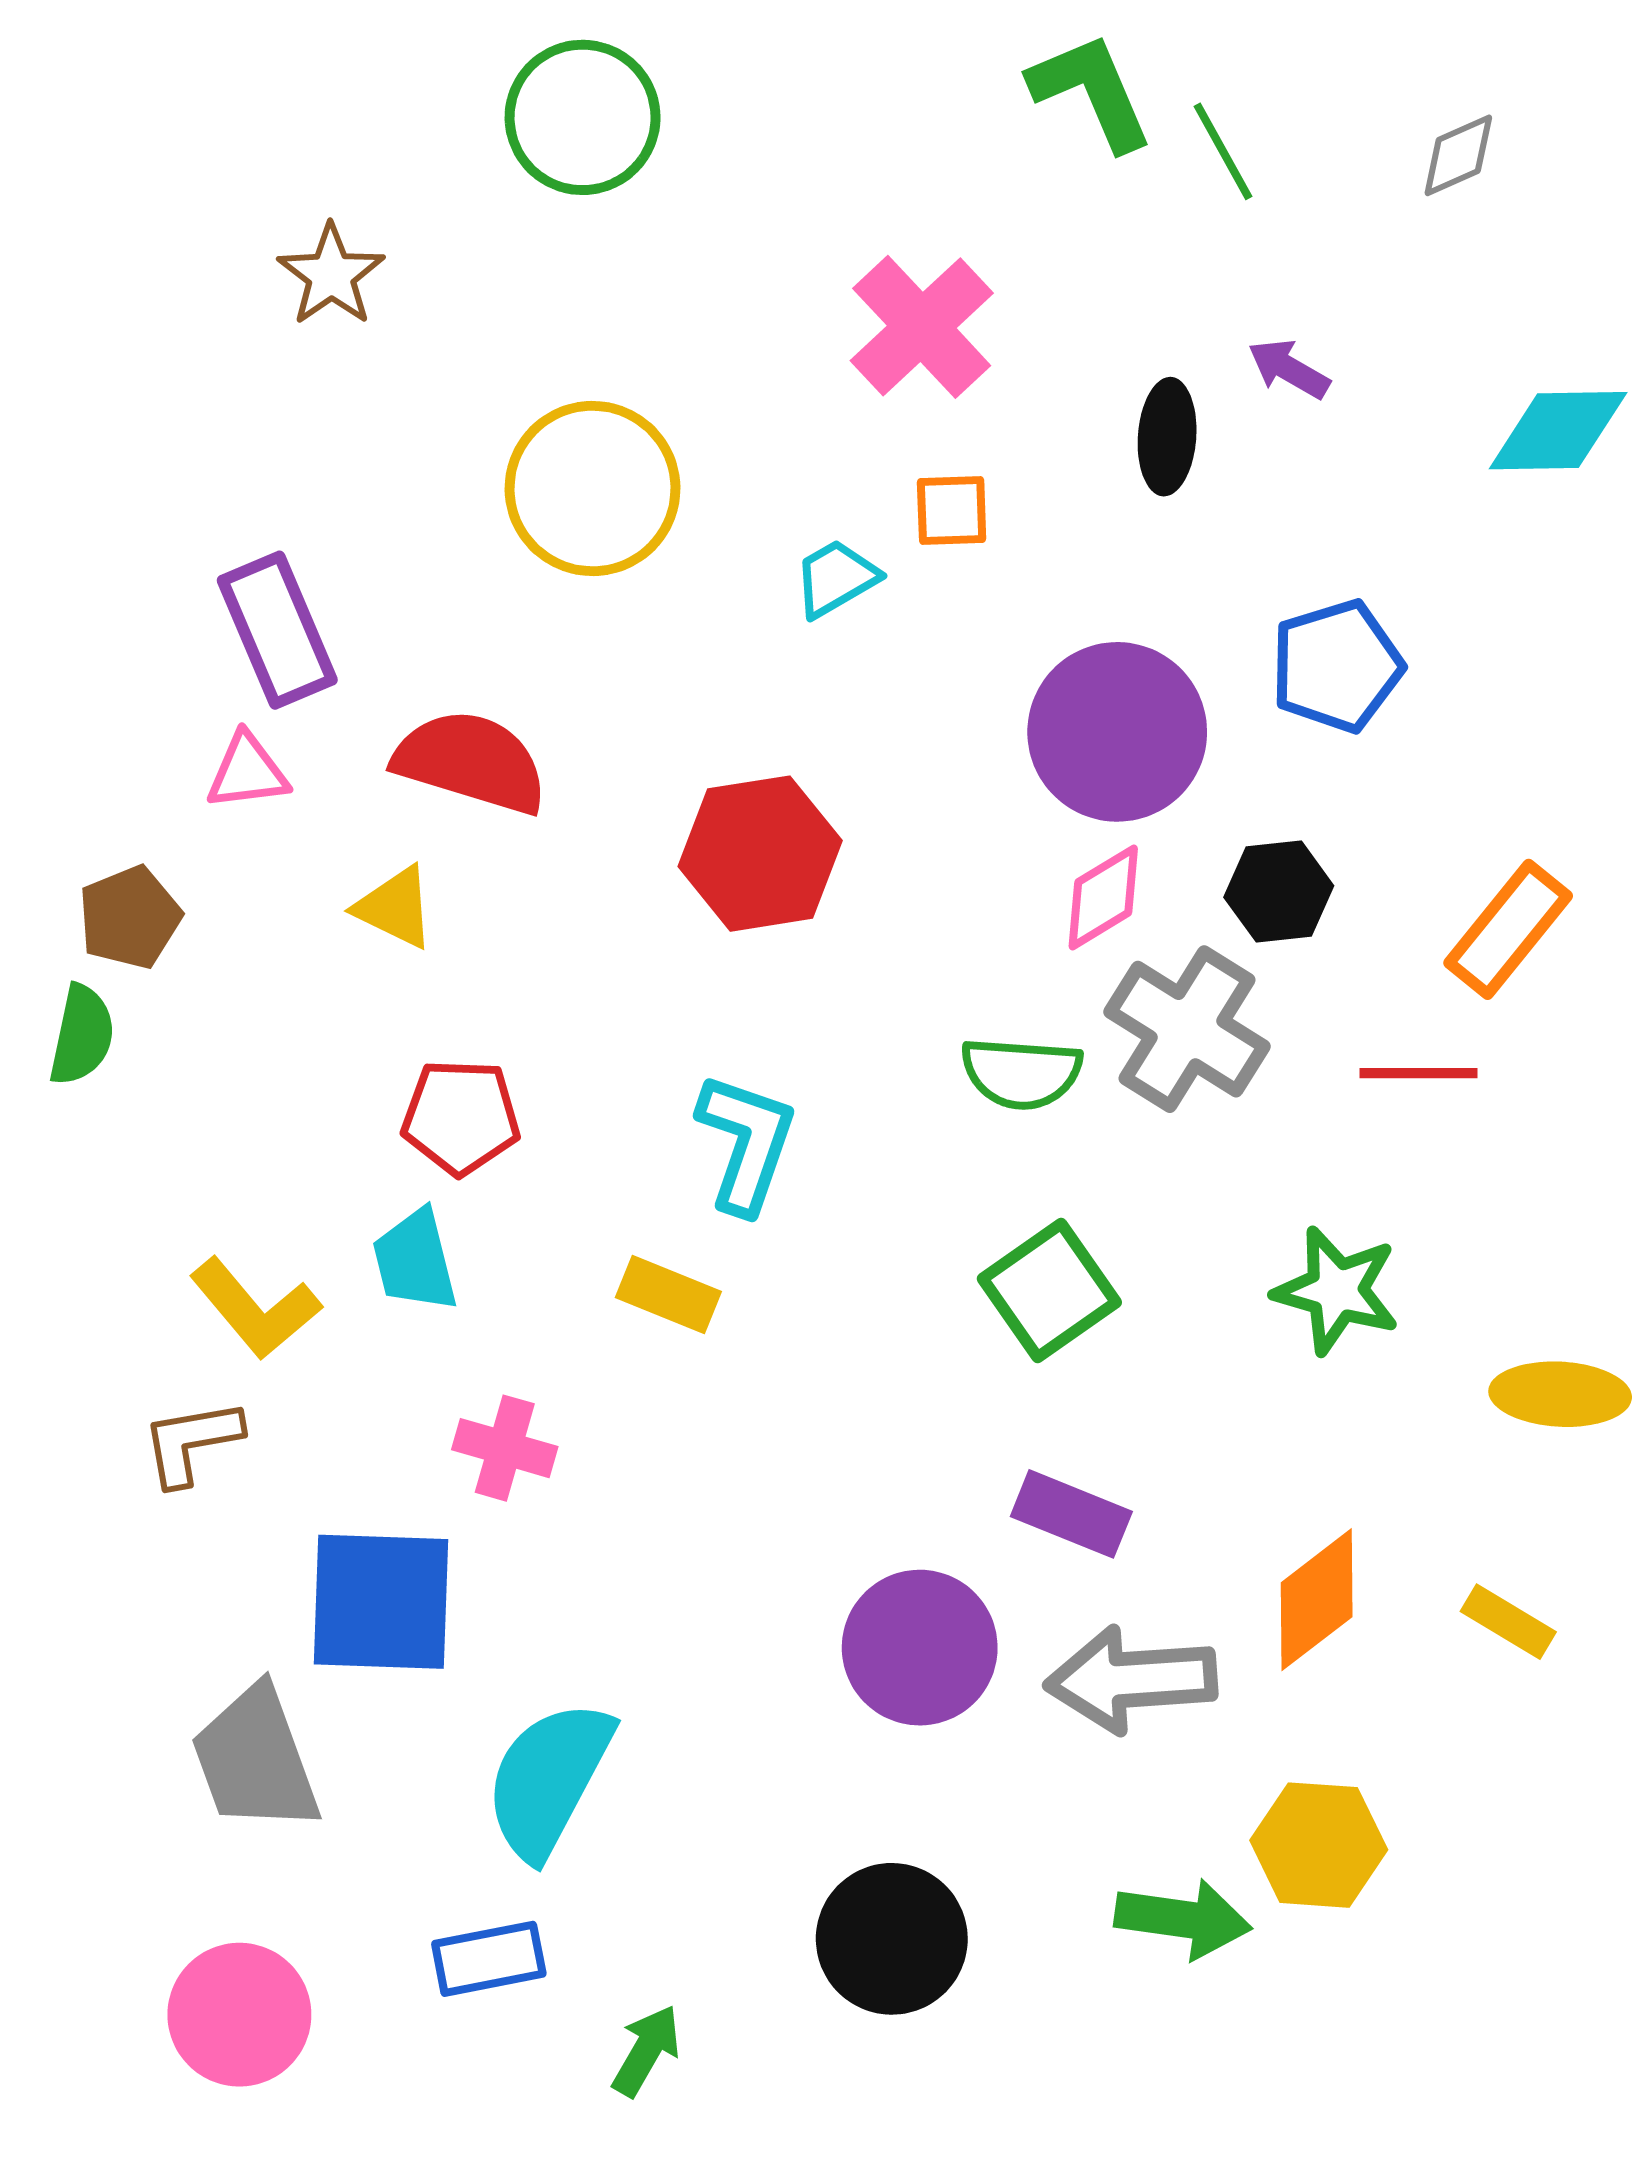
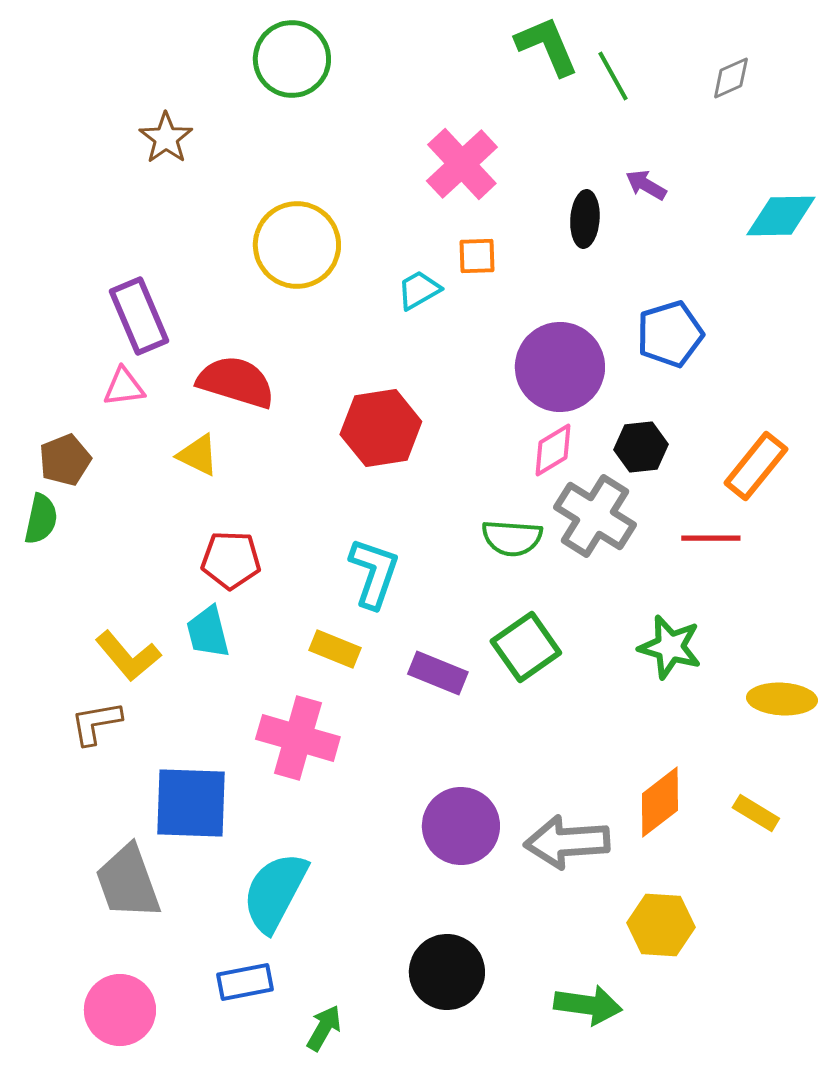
pink cross: (505, 1448) -> (298, 738), moved, size x1.6
purple rectangle: (1071, 1514) -> (438, 673), moved
green arrow: (1183, 1919) -> (588, 1005), moved

